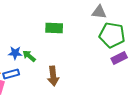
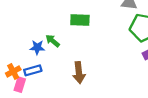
green arrow: (29, 56) -> (53, 41), moved

